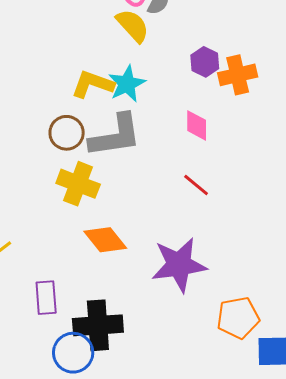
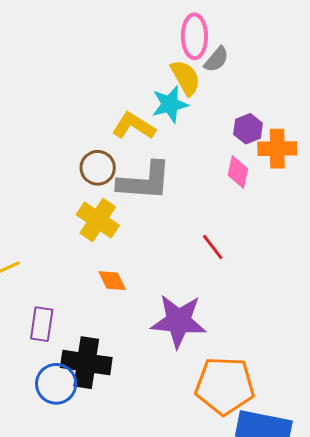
cyan star: (127, 84) -> (170, 104), moved
pink diamond: (197, 125) -> (238, 172), moved
orange diamond: (105, 240) -> (112, 281), size x0.7
orange pentagon: (238, 318) -> (225, 386), size x1.4

